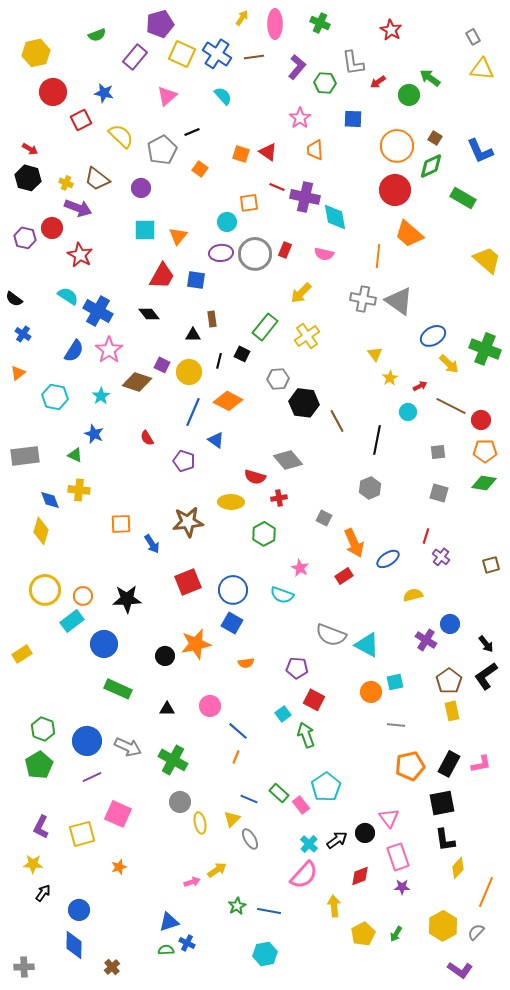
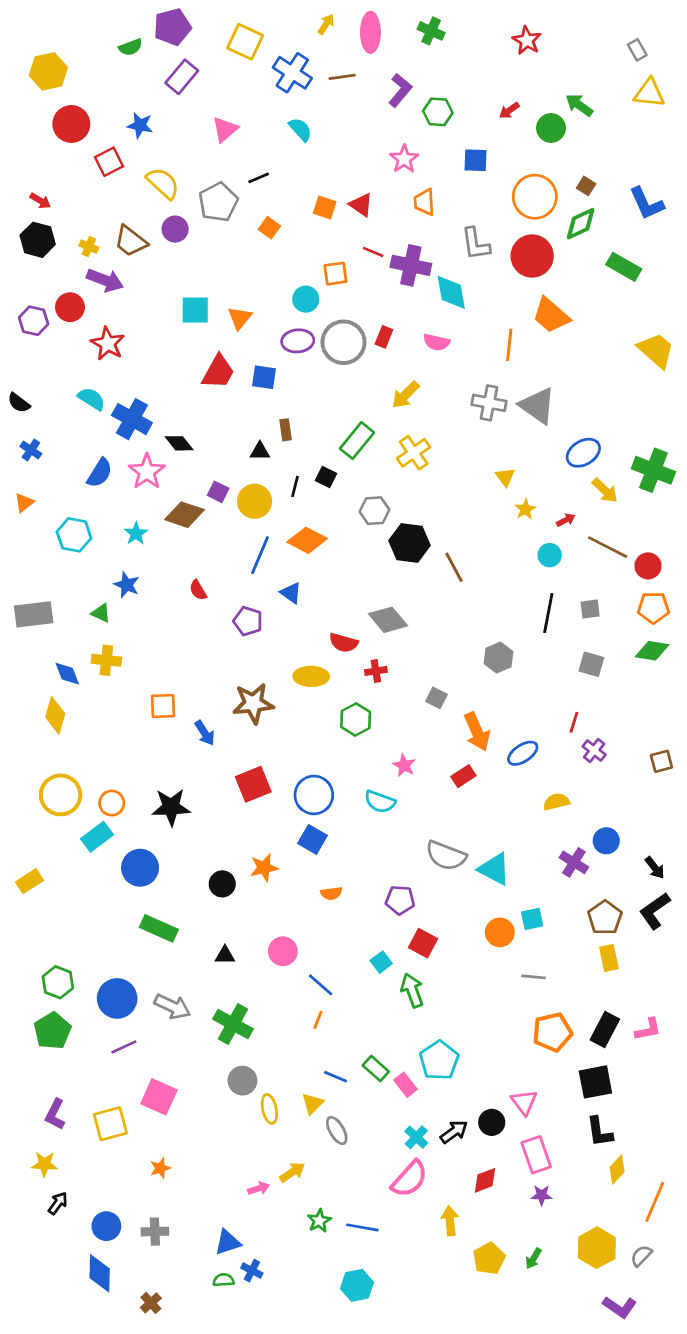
purple pentagon: (160, 24) -> (172, 27), moved
yellow square: (182, 54) -> (245, 42), moved
gray L-shape: (353, 63) -> (476, 244), moved
purple circle: (141, 188) -> (175, 229), moved
black diamond: (149, 314) -> (179, 443), moved
black line: (377, 440) -> (548, 613), moved
orange star: (196, 644) -> (264, 868), size x0.7
gray cross: (24, 967) -> (155, 1232), moved

